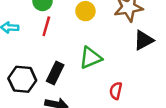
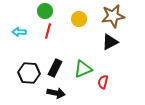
black triangle: (144, 40) -> (110, 42), moved
green triangle: (91, 58) -> (83, 69), moved

